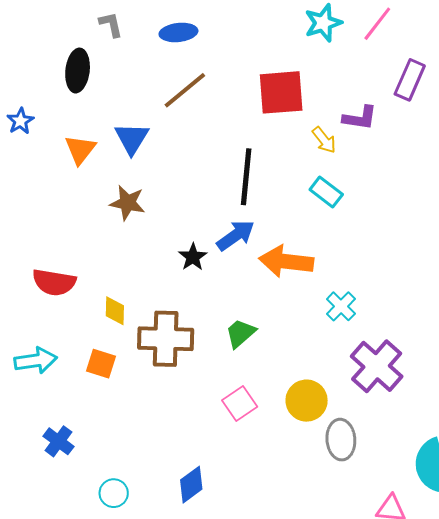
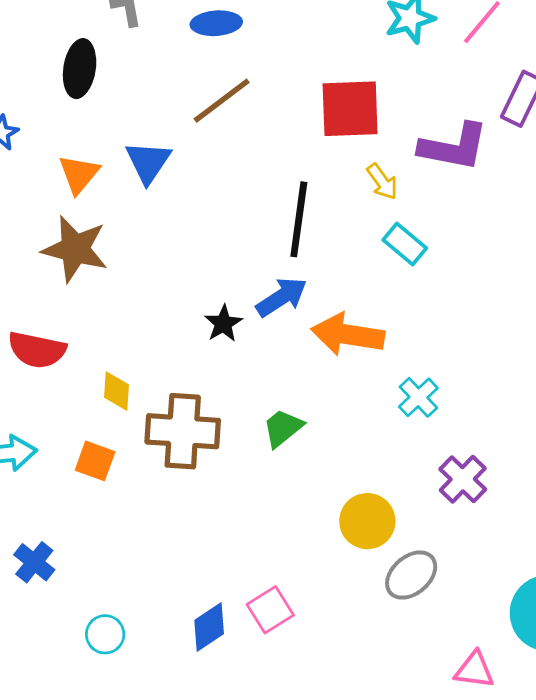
purple L-shape: (360, 118) -> (454, 147), size x1.5
yellow arrow: (324, 140) -> (382, 182), moved
brown star: (127, 203) -> (75, 249), moved, size x1.4
purple cross: (377, 366) -> (463, 479), size x0.7
pink square: (240, 404) -> (270, 610), moved
gray ellipse: (341, 440) -> (411, 575), turned 51

